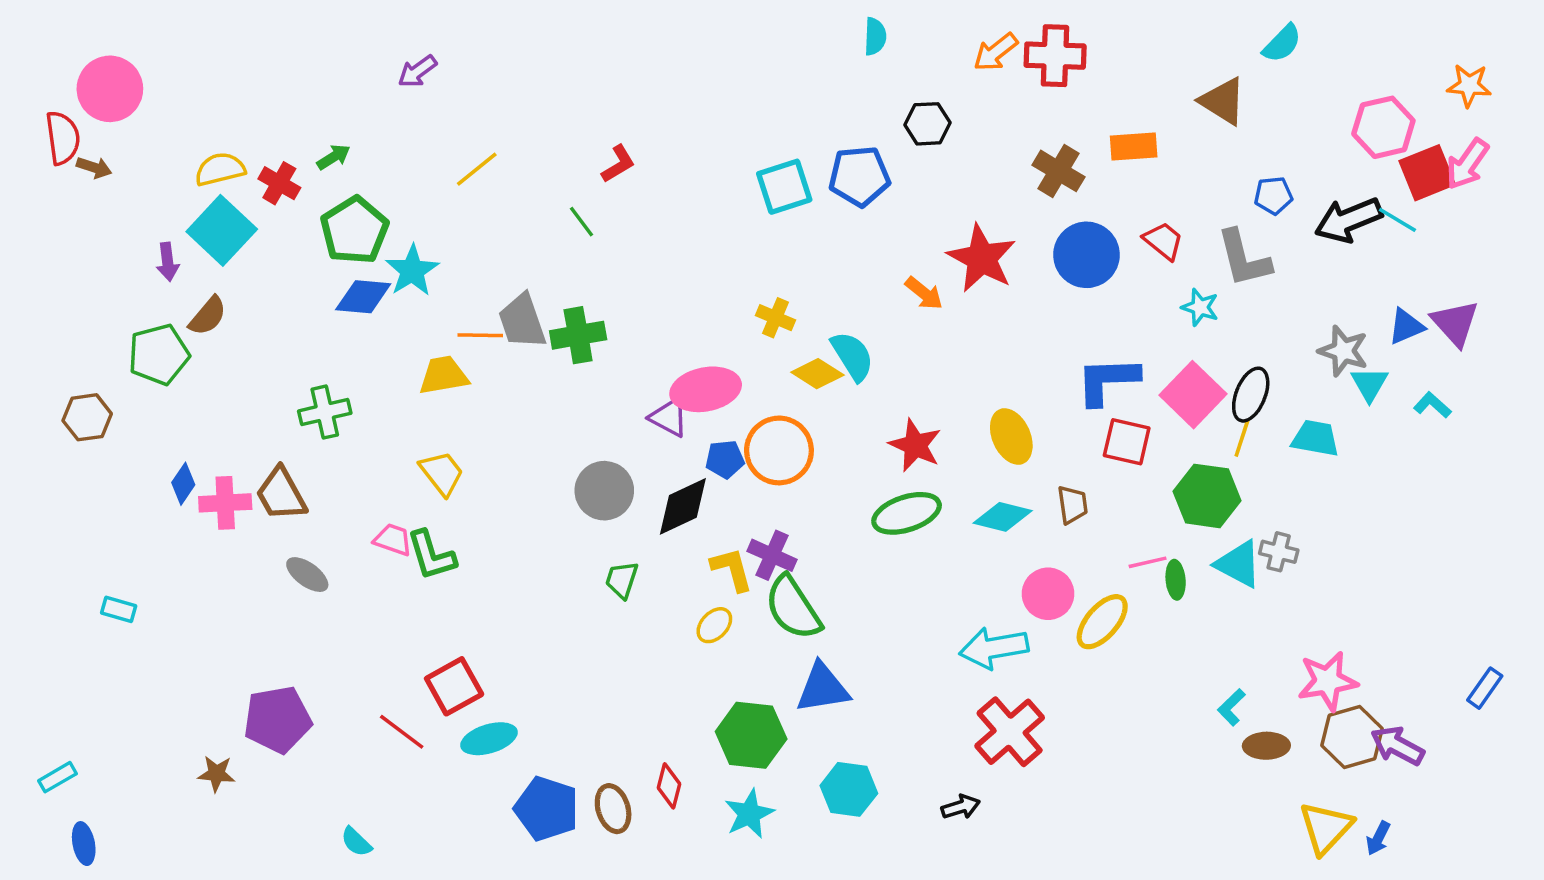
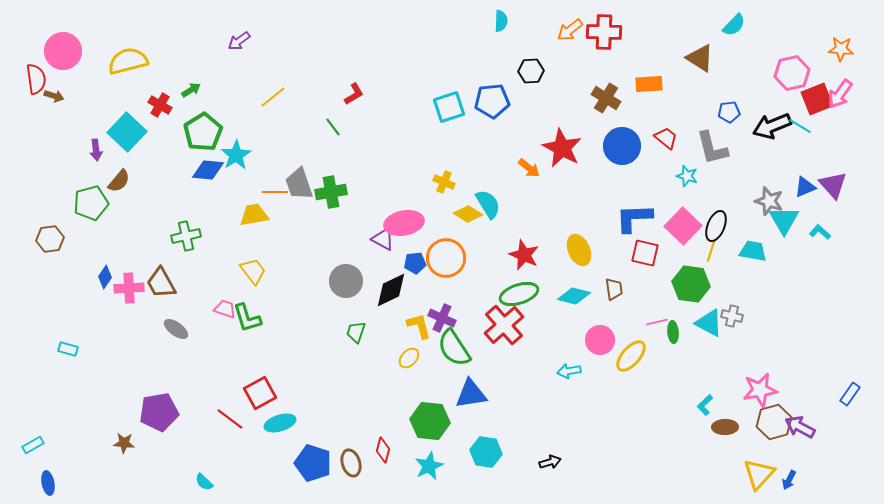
yellow semicircle: (220, 169) -> (128, 61), moved, size x1.4
cyan triangle: (1369, 384) -> (784, 220), size x1.4
cyan arrow: (994, 648) -> (569, 371), size x0.6
red cross: (1010, 732) -> (504, 325), moved

